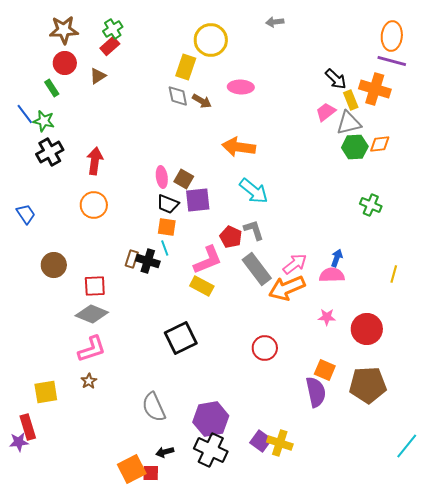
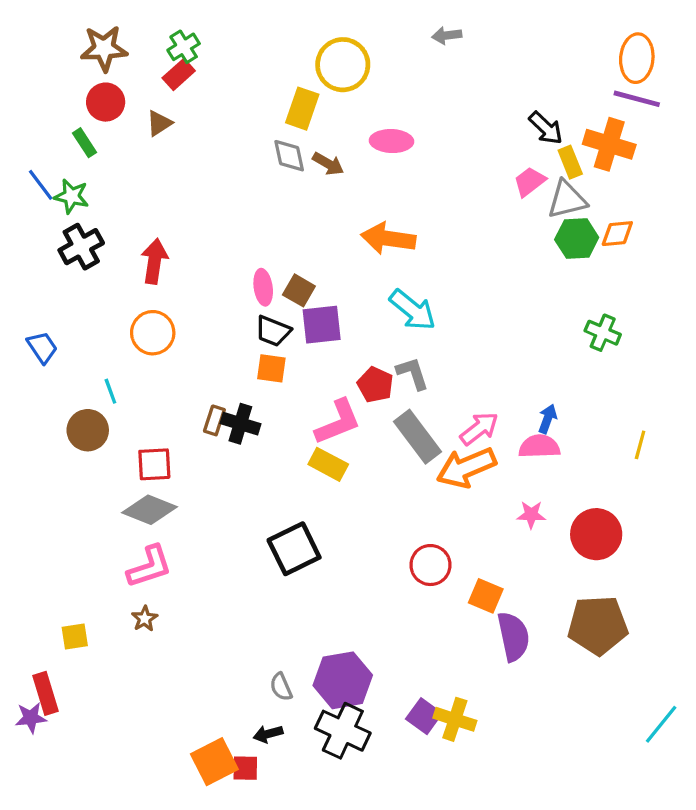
cyan line: (165, 248) -> (110, 391), moved
orange square: (325, 370) -> (486, 596), moved
yellow square: (46, 392) -> (75, 636), size x0.7
gray semicircle: (154, 407) -> (281, 687), moved, size x0.6

